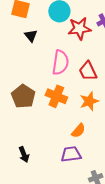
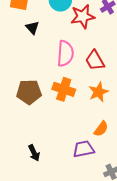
brown pentagon: (23, 96) -> (29, 92), turned -30
orange semicircle: (78, 131) -> (101, 129), moved

